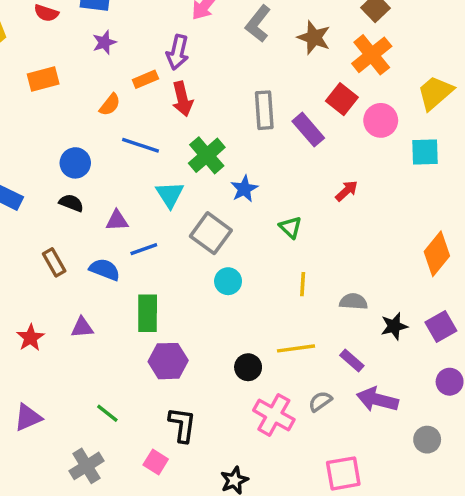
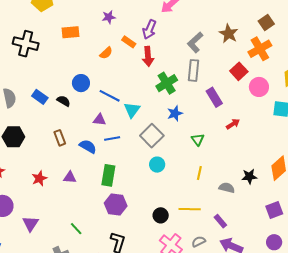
gray L-shape: (258, 24) -> (195, 42), moved
orange rectangle: (145, 79) -> (129, 42), turned 48
purple rectangle: (308, 130) -> (214, 97), moved
blue line: (141, 145) -> (110, 96), moved
green cross: (207, 155) -> (167, 83), moved
black semicircle: (71, 203) -> (64, 101), moved
black star: (394, 326) -> (249, 176), moved
purple triangle: (28, 417) -> (30, 224), turned -42

